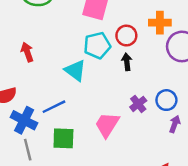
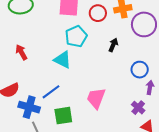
red circle: (126, 36) -> (98, 13), moved
black arrow: (127, 62) -> (113, 45), moved, turned 40
purple cross: (138, 104) -> (138, 108), moved

